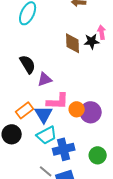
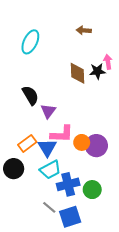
purple triangle: (45, 79) -> (48, 111), turned -35
green circle: (98, 155) -> (92, 190), moved

